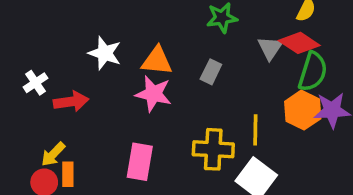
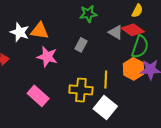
gray triangle: (270, 48) -> (116, 32), turned -35
orange triangle: (157, 61) -> (40, 31), moved
pink rectangle: (140, 162) -> (38, 96), turned -60

